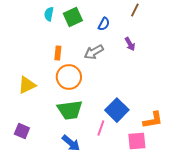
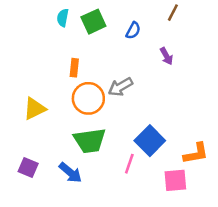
gray arrow: (94, 52) -> (120, 87), moved
blue arrow: (71, 143) -> (70, 173), moved

